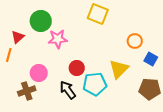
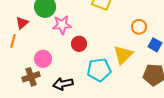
red circle: (77, 68) -> (79, 44), moved
black arrow: (68, 90) -> (63, 84), moved, turned -66

